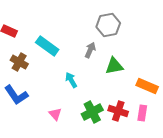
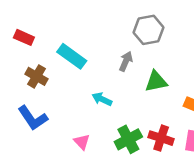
cyan arrow: (71, 80) -> (102, 99), turned -35

